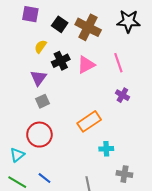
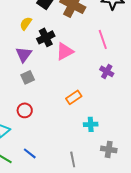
pink triangle: (86, 65) -> (65, 51), moved
orange rectangle: (89, 121) -> (74, 97), size x0.7
red circle: (39, 135) -> (25, 110), size x0.6

